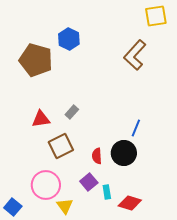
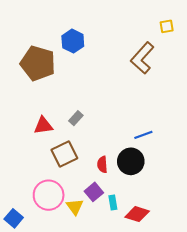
yellow square: (156, 16) -> (167, 26), moved, size x0.6
blue line: (136, 128) -> (143, 135), turned 48
yellow triangle: (65, 206) -> (75, 207), moved

